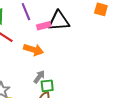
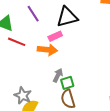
pink rectangle: (44, 26) -> (55, 36), moved

